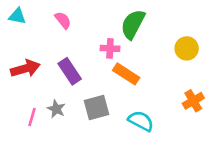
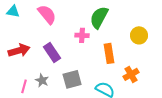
pink semicircle: (63, 20) -> (47, 14), size x1.5
orange rectangle: (126, 74) -> (109, 53), moved, turned 48
orange cross: (193, 101) -> (131, 74), moved

